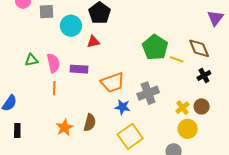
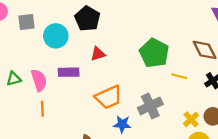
red triangle: (93, 42) -> (98, 54), moved
yellow line: (177, 59) -> (179, 76), moved
purple rectangle: (79, 69) -> (69, 72), moved

